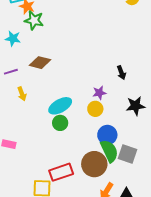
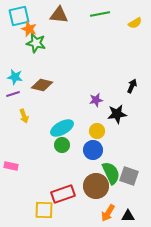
cyan star: (13, 39) -> (15, 77), moved
black arrow: (121, 73) -> (132, 86), moved, turned -136
purple star: (99, 93) -> (96, 100), moved
black star: (135, 106) -> (117, 114), moved
blue circle: (107, 135) -> (93, 150), moved

